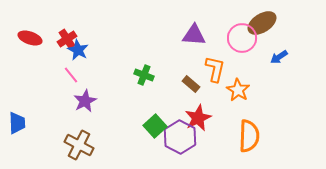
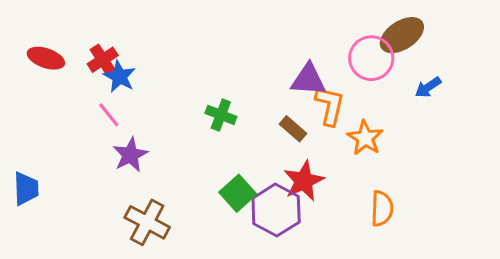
purple triangle: (194, 35) -> (308, 80), moved
orange semicircle: (249, 136) -> (382, 209), size x0.7
brown cross: (79, 145) -> (147, 222), moved

